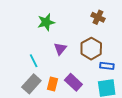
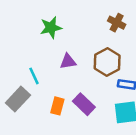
purple triangle: (60, 49) -> (68, 61), turned 40
gray rectangle: (31, 84) -> (18, 99), moved

